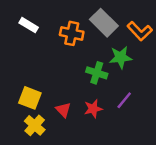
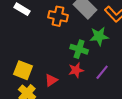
red star: (93, 109) -> (76, 70), moved
red triangle: (63, 110) -> (51, 80), turned 40

